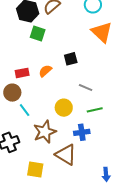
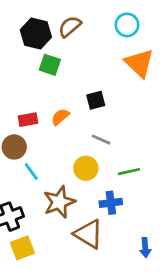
gray line: (86, 87) -> (101, 140), moved
yellow square: (35, 169) -> (22, 248), moved, turned -30
blue arrow: (106, 174) -> (145, 248), moved

